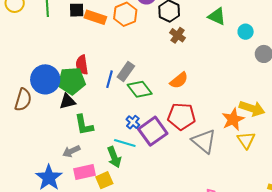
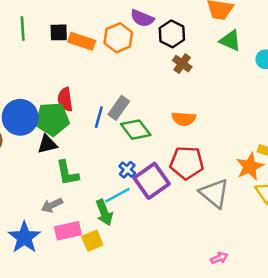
orange semicircle: (179, 80) -> (184, 119), turned 42
cyan line: (125, 143) -> (117, 195), turned -45

